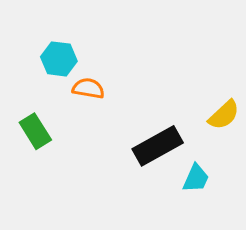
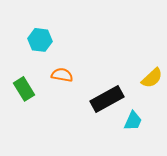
orange semicircle: (88, 88) -> (62, 75), moved

